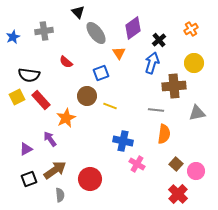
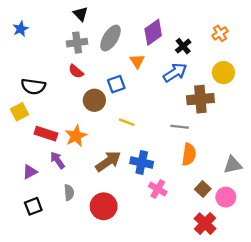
black triangle: (78, 12) -> (81, 14), moved
gray cross: (44, 31) -> (77, 43), moved
gray ellipse: (96, 33) -> (111, 38), turned 70
blue star: (13, 37) -> (21, 29), moved
blue arrow: (152, 63) -> (175, 73), turned 40
brown circle: (87, 96) -> (94, 100), moved
red rectangle: (41, 100) -> (46, 134), moved, turned -30
gray triangle: (197, 113) -> (233, 165), moved
brown arrow: (55, 170) -> (108, 161), moved
gray semicircle: (60, 195) -> (69, 192), moved

